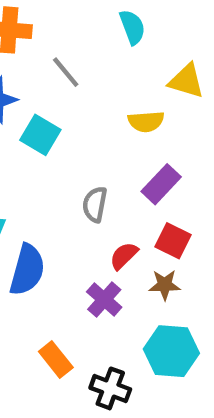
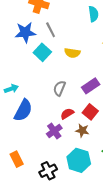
gray line: (66, 72) -> (51, 30), moved
yellow semicircle: (146, 122) -> (72, 53), moved
orange rectangle: (56, 359) -> (17, 159), moved
black cross: (110, 388) -> (48, 171), turned 30

